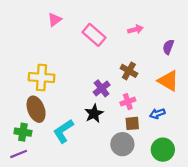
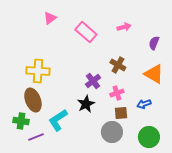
purple line: (19, 154) -> (36, 137), moved

